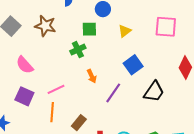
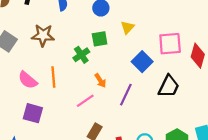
pink square: (166, 27) -> (170, 44), moved
green square: (89, 29) -> (100, 39), moved
pink line: (56, 89) -> (85, 101), moved
orange line: (52, 112) -> (53, 77), moved

